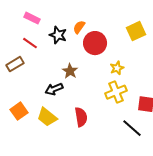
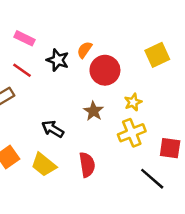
brown star: (70, 71) -> (93, 111), moved
black arrow: (54, 89) -> (53, 129), turned 54

